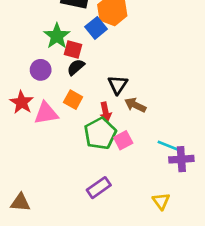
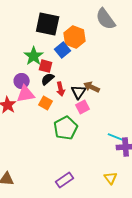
brown arrow: (135, 105) -> (92, 87), moved
red arrow: (106, 112) -> (61, 89), moved
pink triangle: (46, 113) -> (26, 94), moved
pink square: (123, 140) -> (83, 107), moved
purple rectangle: (99, 188) -> (65, 180), moved

